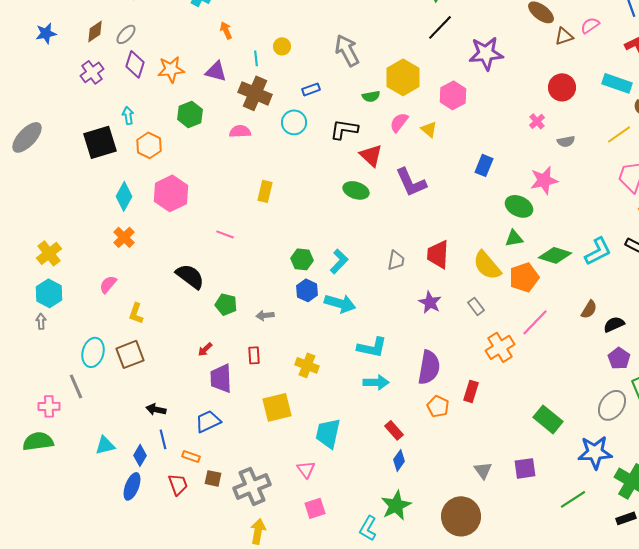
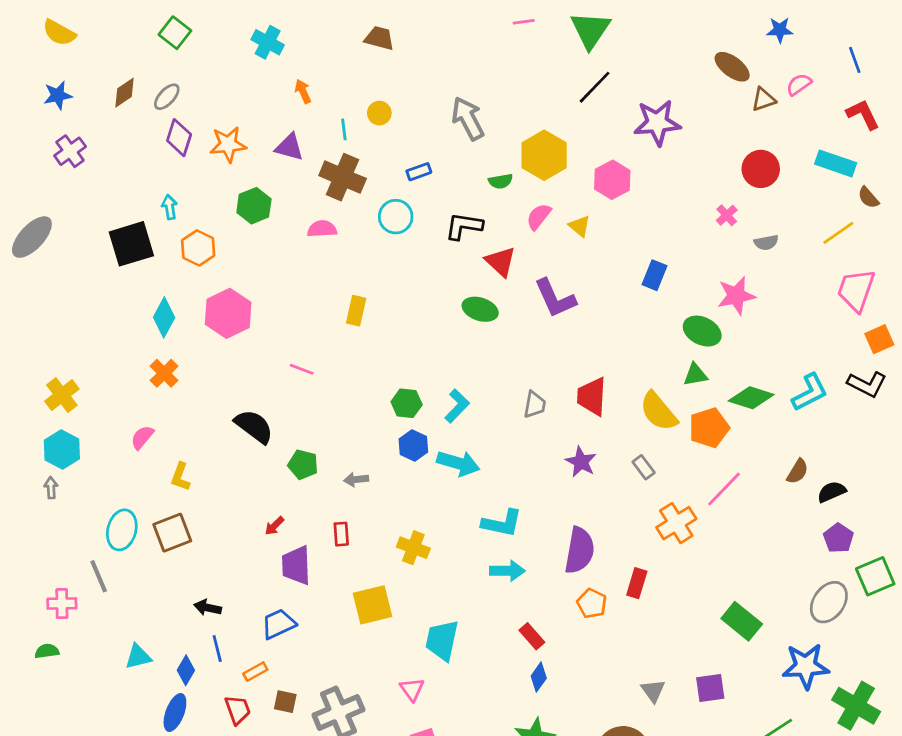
purple cross: (92, 72) -> (70, 151), moved
green semicircle: (38, 441) -> (47, 651), size x0.6
orange rectangle: (191, 456) -> (255, 672), turned -48

